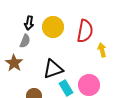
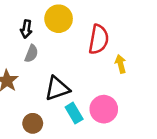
yellow circle: (53, 27) -> (59, 19), moved
gray semicircle: (25, 41) -> (31, 54), moved

